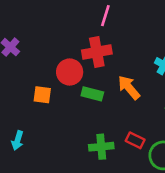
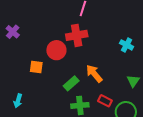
orange arrow: (129, 87) -> (94, 74), moved
green rectangle: (92, 94) -> (71, 83), moved, turned -56

